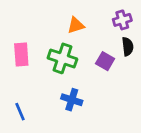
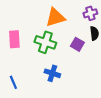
orange triangle: (76, 25) -> (55, 17), size x1.5

